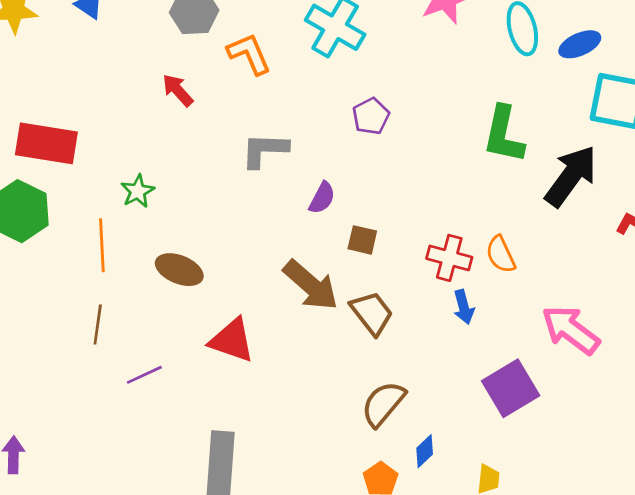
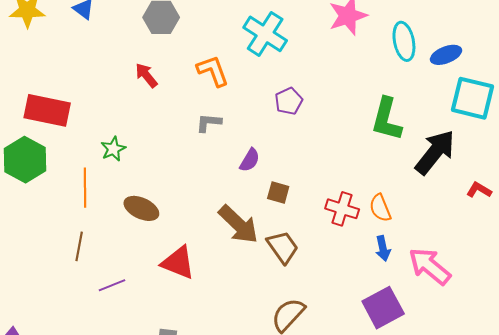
orange L-shape: (249, 54) -> (213, 71), moved
gray L-shape: (265, 150) -> (209, 123), size x0.7
blue arrow: (464, 307) -> (383, 248), moved

